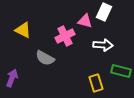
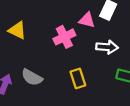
gray semicircle: (45, 58) -> (32, 77), moved
yellow rectangle: (96, 83) -> (78, 78), moved

